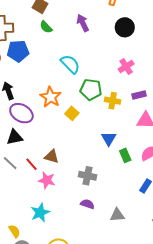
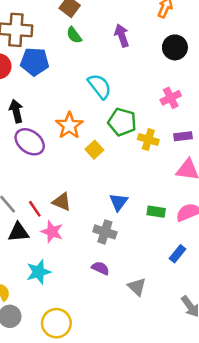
black triangle: (15, 137) -> (18, 232), moved
blue triangle: (109, 139) -> (119, 202), moved
green rectangle: (125, 155) -> (156, 212), turned -64
gray triangle: (117, 215) -> (137, 287), turned 42

